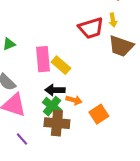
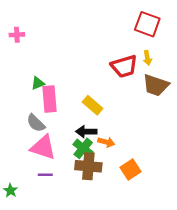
pink rectangle: (43, 59) -> (49, 99), moved
orange square: (99, 114) -> (131, 169), moved
purple line: (22, 139) -> (45, 175), moved, turned -48

